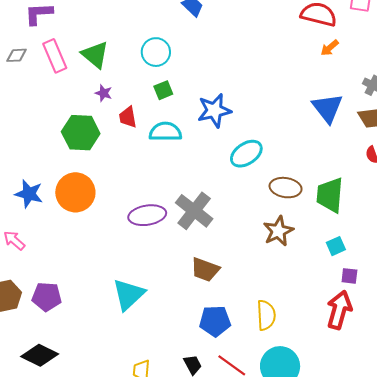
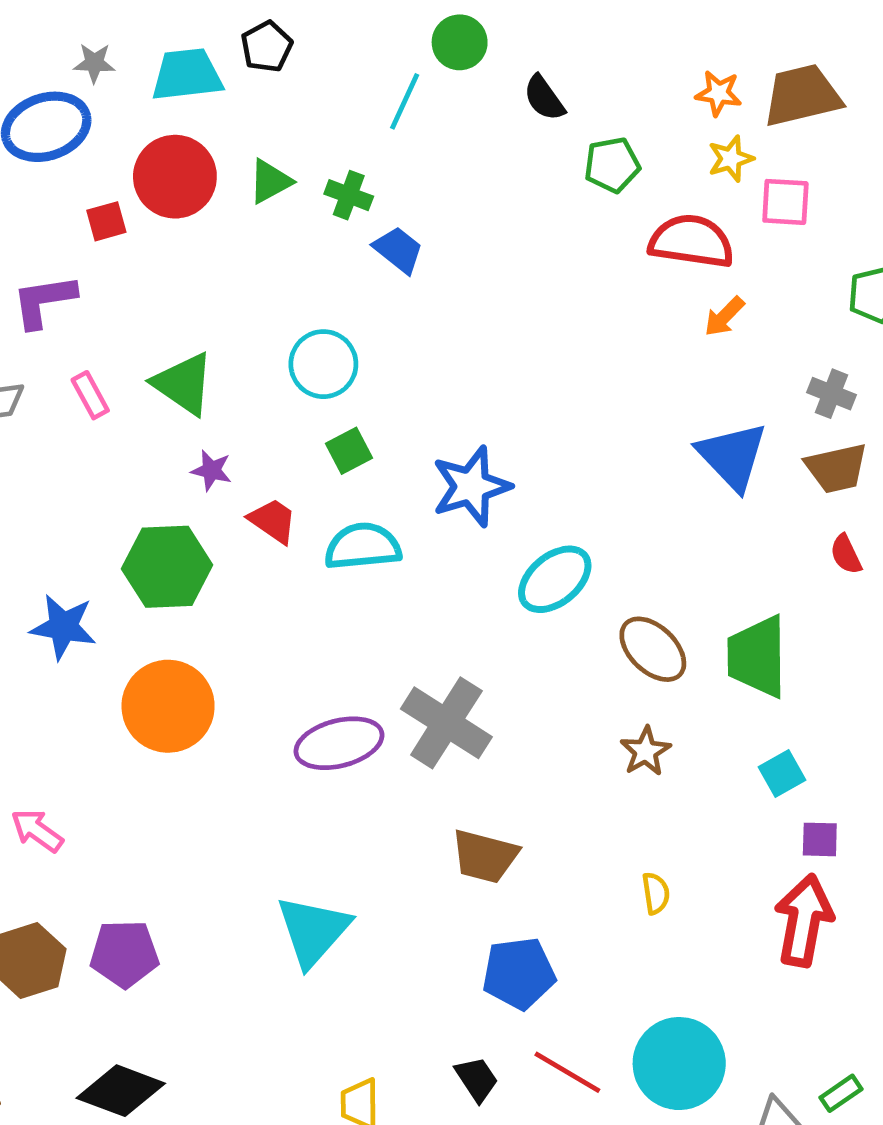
pink rectangle: (55, 56) -> (90, 395), size x0.6
red trapezoid: (128, 117) -> (273, 521), turned 140
brown ellipse: (286, 188) -> (653, 649), turned 40
blue star: (29, 194) -> (63, 627), moved
brown star: (278, 231) -> (646, 751), size x0.7
yellow semicircle: (266, 315) -> (656, 893), moved, size x0.6

